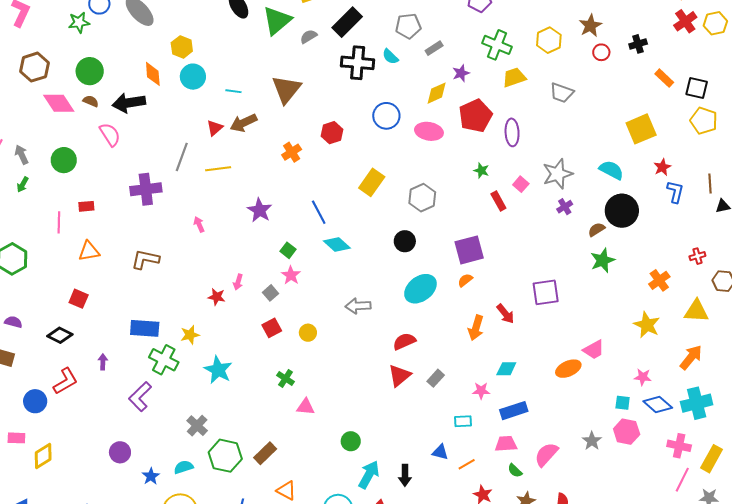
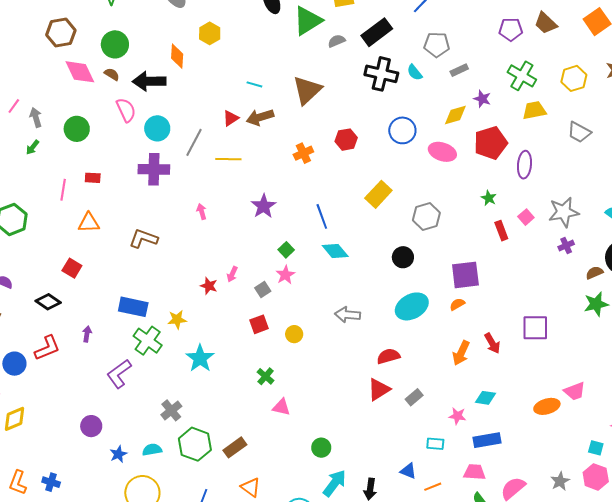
purple star: (461, 73) -> (482, 99), turned 30
cyan circle: (193, 77) -> (157, 128), moved

